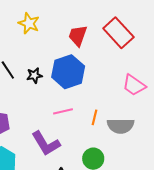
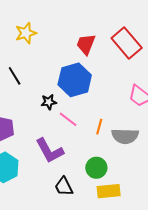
yellow star: (29, 23) -> (26, 33), moved, turned 30
black star: (34, 75) -> (49, 102), moved
pink line: (63, 111) -> (68, 119), turned 48

